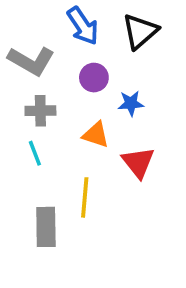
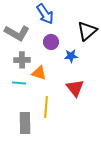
black triangle: (140, 31) -> (87, 31), moved
orange triangle: (96, 135) -> (39, 73), moved
cyan line: (35, 153) -> (19, 83), turned -64

